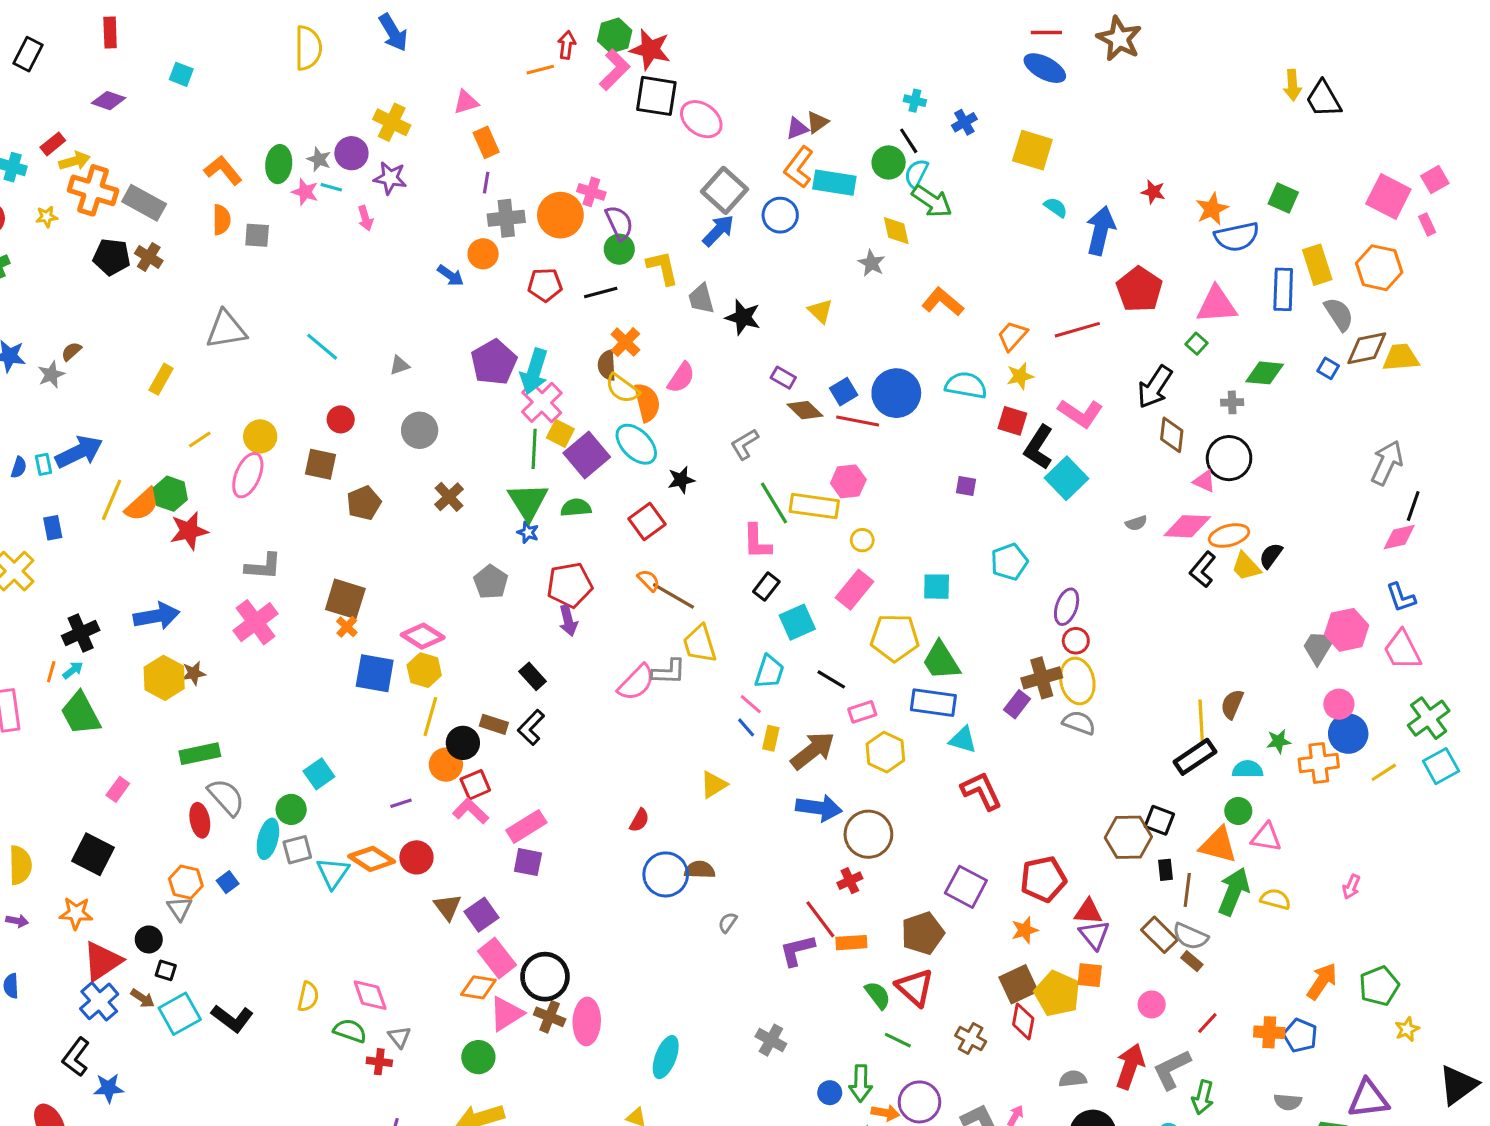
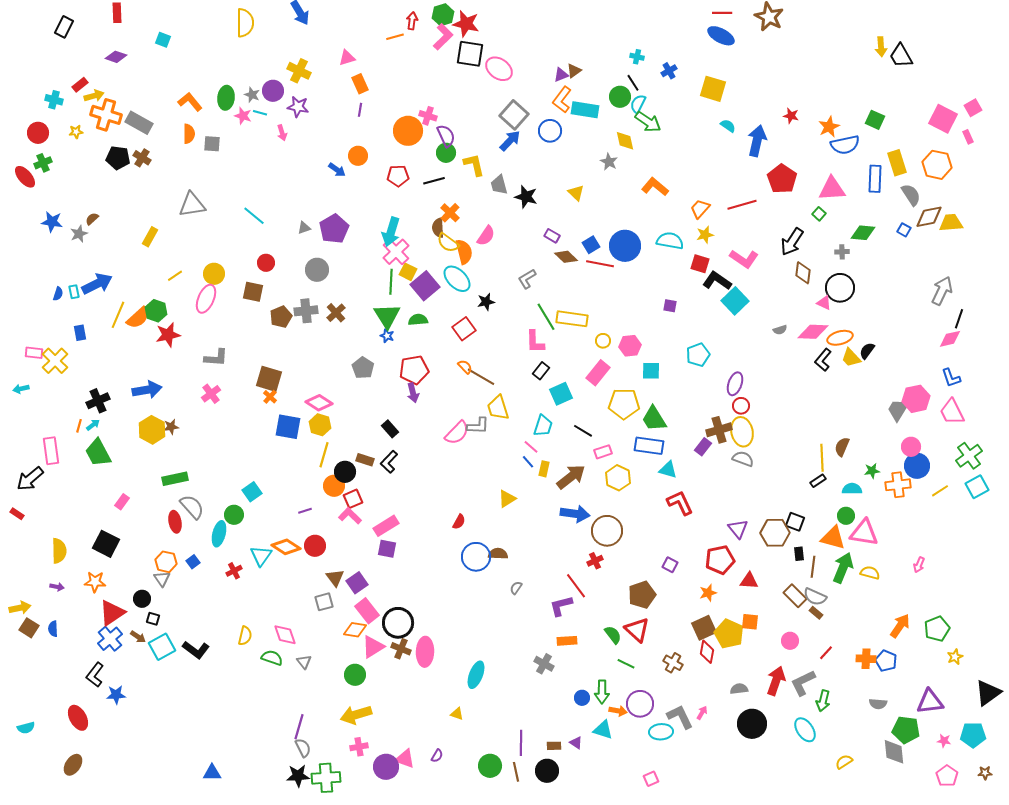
gray cross: (506, 218) -> (306, 311), moved
purple pentagon: (494, 362) -> (334, 229), moved
black L-shape: (1039, 447) -> (717, 281), turned 92
pink hexagon: (848, 481) -> (630, 346), moved
pink cross: (256, 622) -> (211, 394), size x0.7
black rectangle: (1195, 757) -> (818, 481), size x0.6
pink triangle: (1266, 837) -> (864, 533), size x1.4
gray square: (297, 850) -> (324, 602), moved
purple square: (966, 887) -> (670, 565), size x0.6
purple triangle: (1094, 935) -> (738, 529), moved
orange rectangle: (851, 943) -> (567, 641), moved
red cross: (379, 1062) -> (234, 571), moved, turned -35

